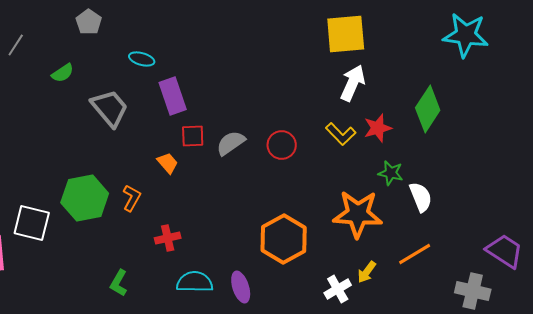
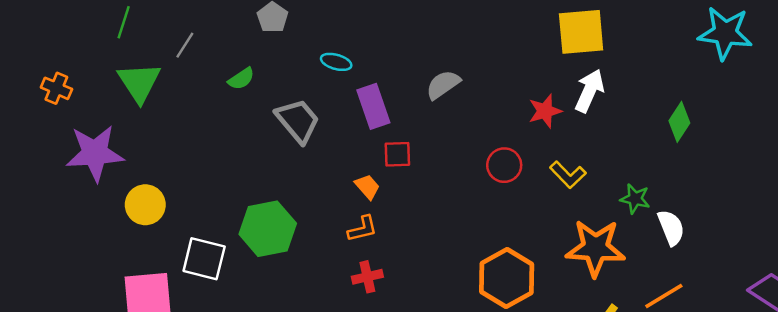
green diamond: (428, 109) -> (679, 122), size x0.7
red star: (378, 128) -> (545, 111), moved
yellow L-shape: (341, 134) -> (568, 175), moved
gray semicircle: (231, 143) -> (443, 85), moved
orange L-shape: (132, 198) -> (363, 229), moved, turned 48

